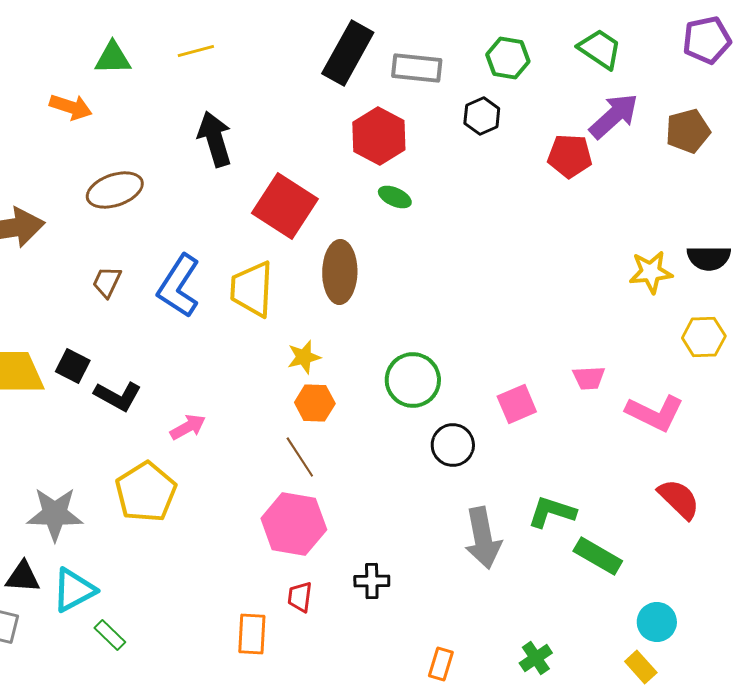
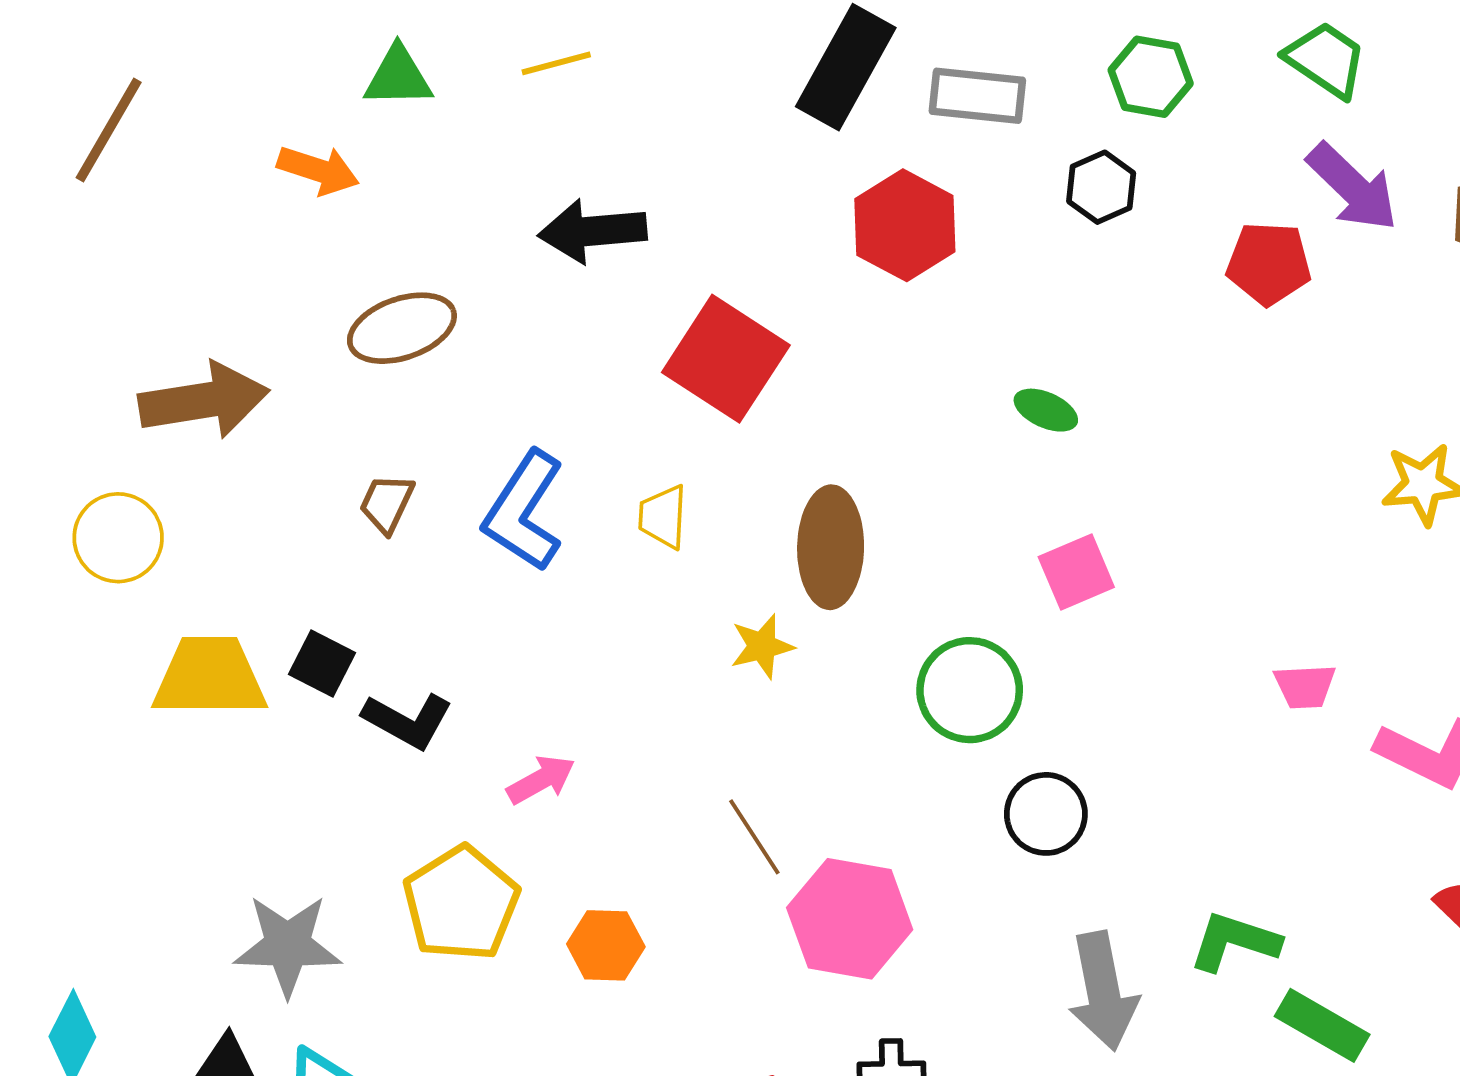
purple arrow: (614, 116) -> (1353, 187), turned 86
black arrow: (215, 139) -> (592, 231), turned -78
green ellipse: (395, 197) -> (1046, 410), moved
brown ellipse: (340, 272) -> (831, 547), moved
yellow trapezoid: (252, 289) -> (663, 517), size x0.6
orange hexagon: (315, 403) -> (606, 945), moved
pink square: (517, 404) -> (1076, 572), moved
pink hexagon: (294, 524) -> (850, 919), moved

